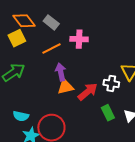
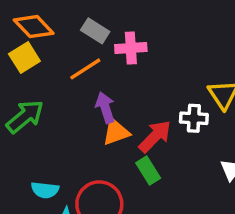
gray rectangle: (51, 22) -> (95, 31), moved
green rectangle: (108, 113) -> (148, 171), moved

